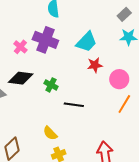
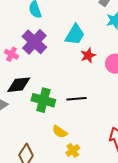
purple cross: (45, 40) -> (34, 42), turned 35
green cross: (51, 85) -> (43, 100), moved, size x1.6

